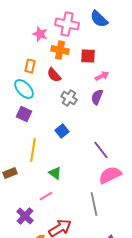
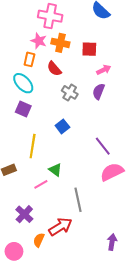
pink cross: (67, 24) -> (50, 16), moved
pink star: (40, 34) -> (39, 41), moved
pink line: (46, 196) -> (41, 184), moved
gray line: (94, 204) -> (78, 200), moved

